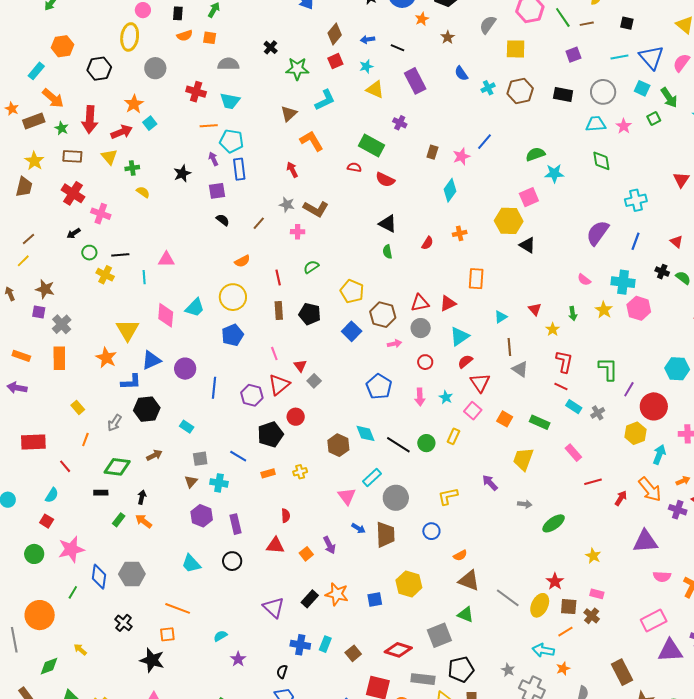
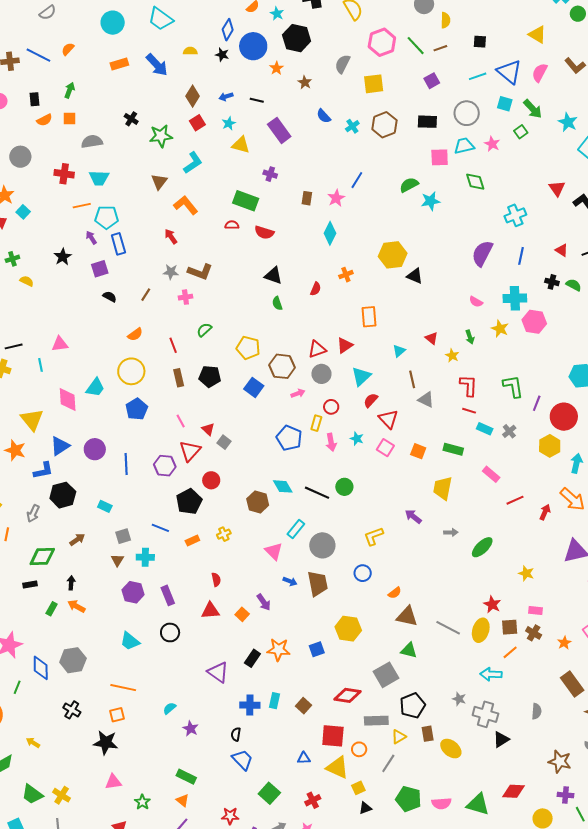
pink square: (529, 197) -> (440, 157), moved, turned 30
yellow rectangle: (453, 436) -> (316, 423), moved
orange star: (563, 669) -> (564, 643), moved

